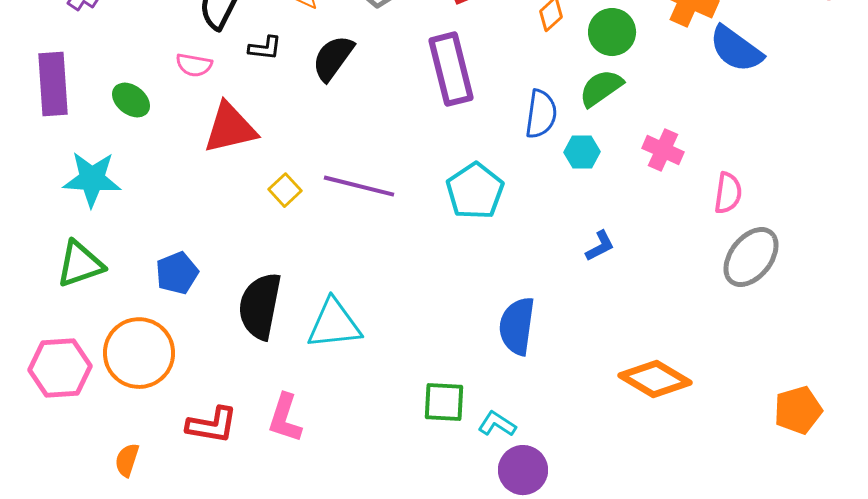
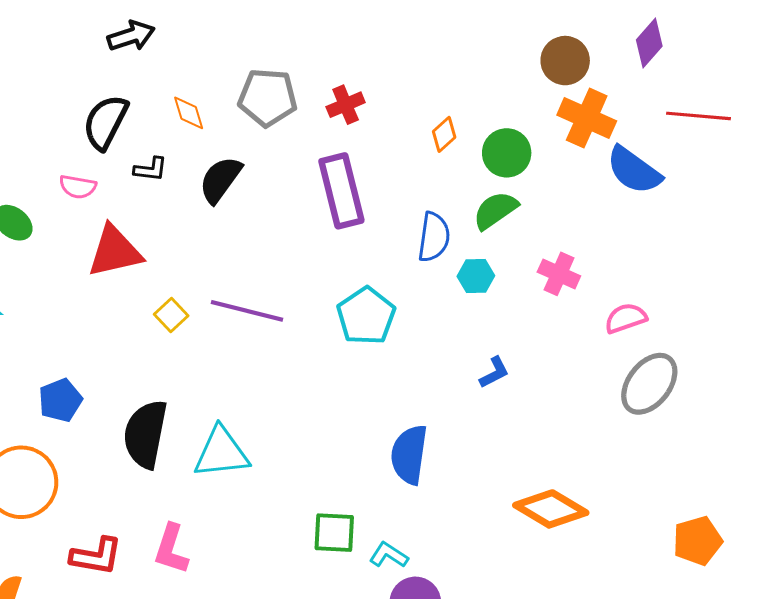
pink semicircle: (728, 193) -> (626, 318), turned -117

